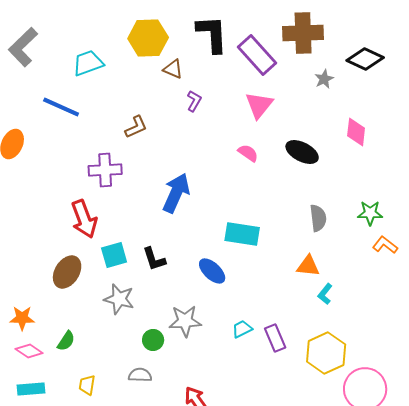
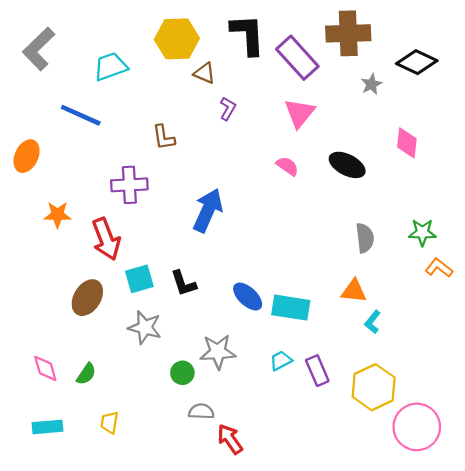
brown L-shape: (136, 127) -> (164, 137), turned 105
cyan rectangle: (242, 234) -> (291, 308), moved
orange star: (22, 318) -> (57, 215), moved
pink diamond: (29, 351) -> (45, 368), moved, turned 40
gray semicircle: (140, 375) -> (201, 411), moved

